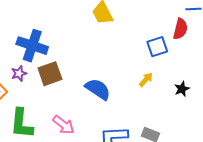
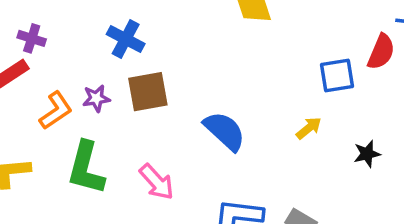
blue cross: (32, 46) -> (126, 39), size x0.7
purple star: (19, 73) -> (96, 98), moved

